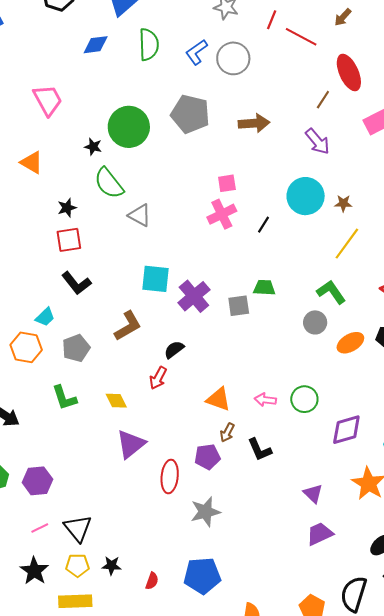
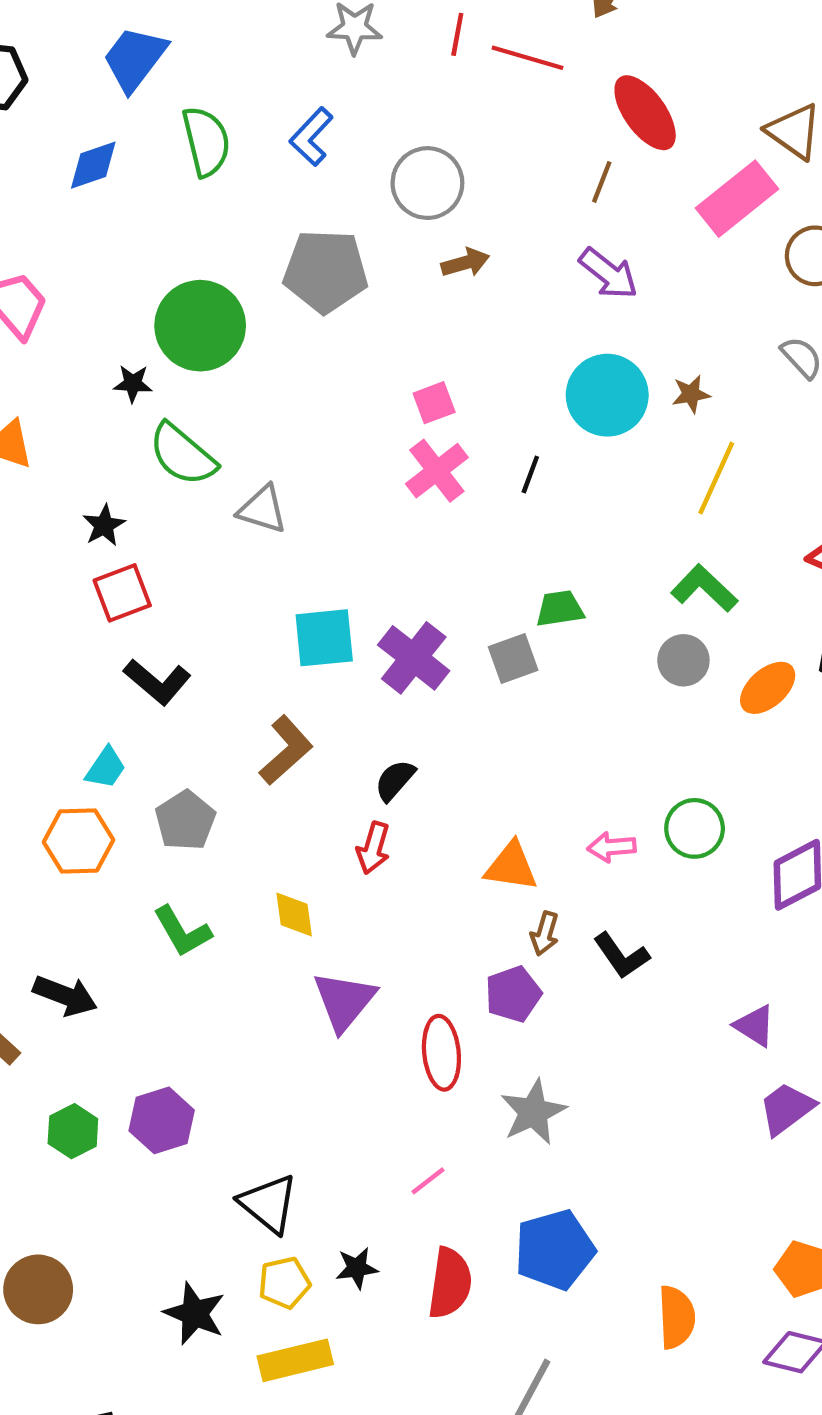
gray circle: (233, 58) -> (427, 183), moved
brown arrow: (254, 123) -> (465, 263), size x0.7
yellow diamond: (116, 401) -> (294, 915), turned 30
pink line: (40, 528) -> (428, 1181), moved
red semicircle: (152, 581) -> (450, 1283), size x1.8

